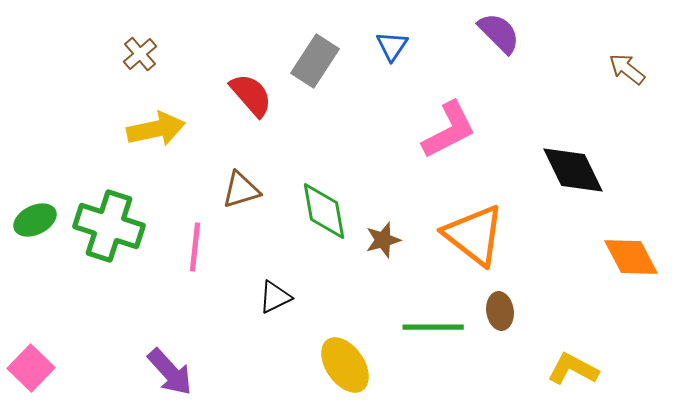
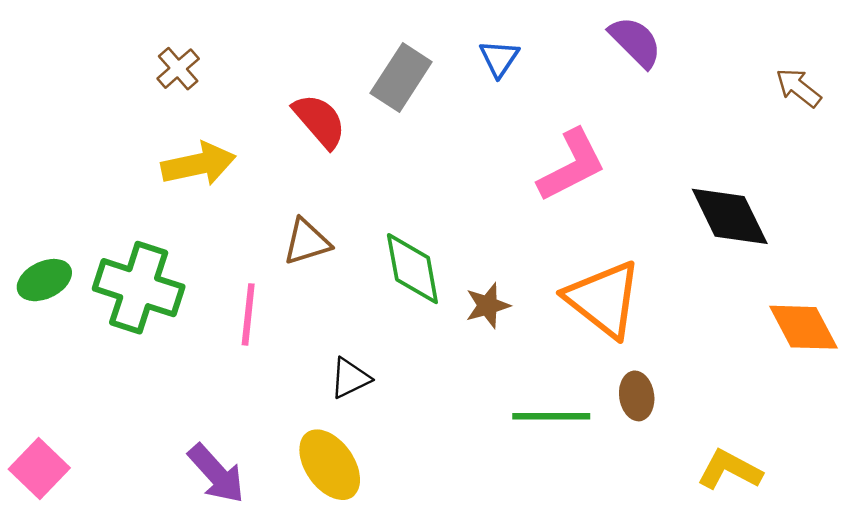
yellow ellipse: (345, 365) -> (330, 465), moved

